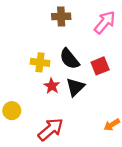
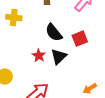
yellow cross: (40, 62) -> (14, 18), moved

